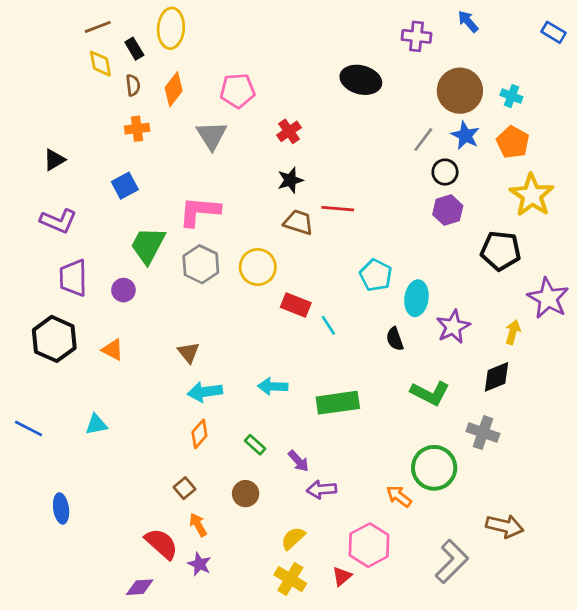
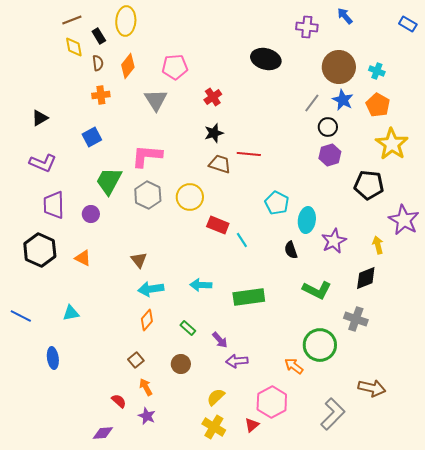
yellow arrow: (513, 332) -> (378, 245), turned -30
blue ellipse: (61, 508) -> (53, 358), moved
red semicircle: (161, 544) -> (119, 401), size x0.6

